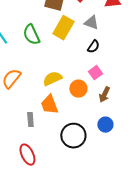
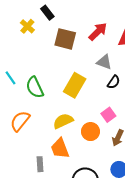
yellow rectangle: (63, 28) -> (75, 85), moved
green semicircle: (31, 35) -> (35, 87), moved
black semicircle: (93, 47) -> (114, 82), moved

